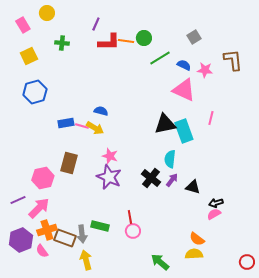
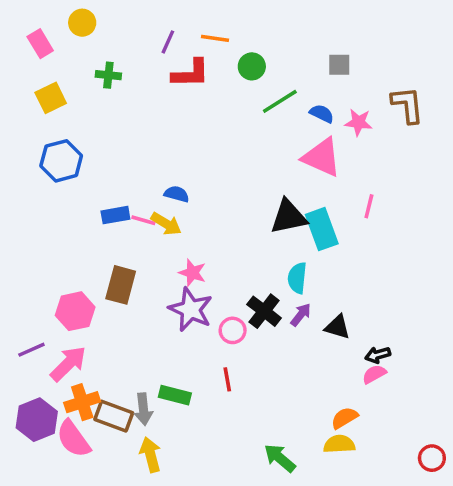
gray square: (194, 37) -> (339, 65), turned 32
orange line: (126, 41) -> (215, 38), moved
pink circle: (133, 231) -> (233, 330), moved
orange semicircle: (197, 239) -> (344, 418), turned 112
pink semicircle: (42, 251) -> (73, 439), size x1.6

